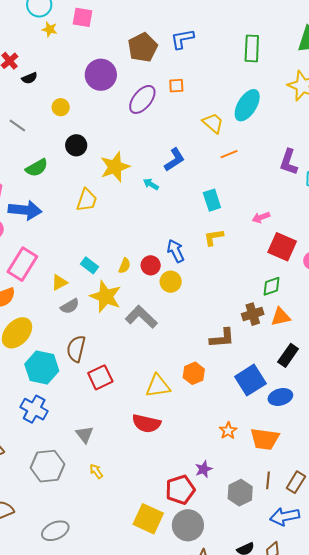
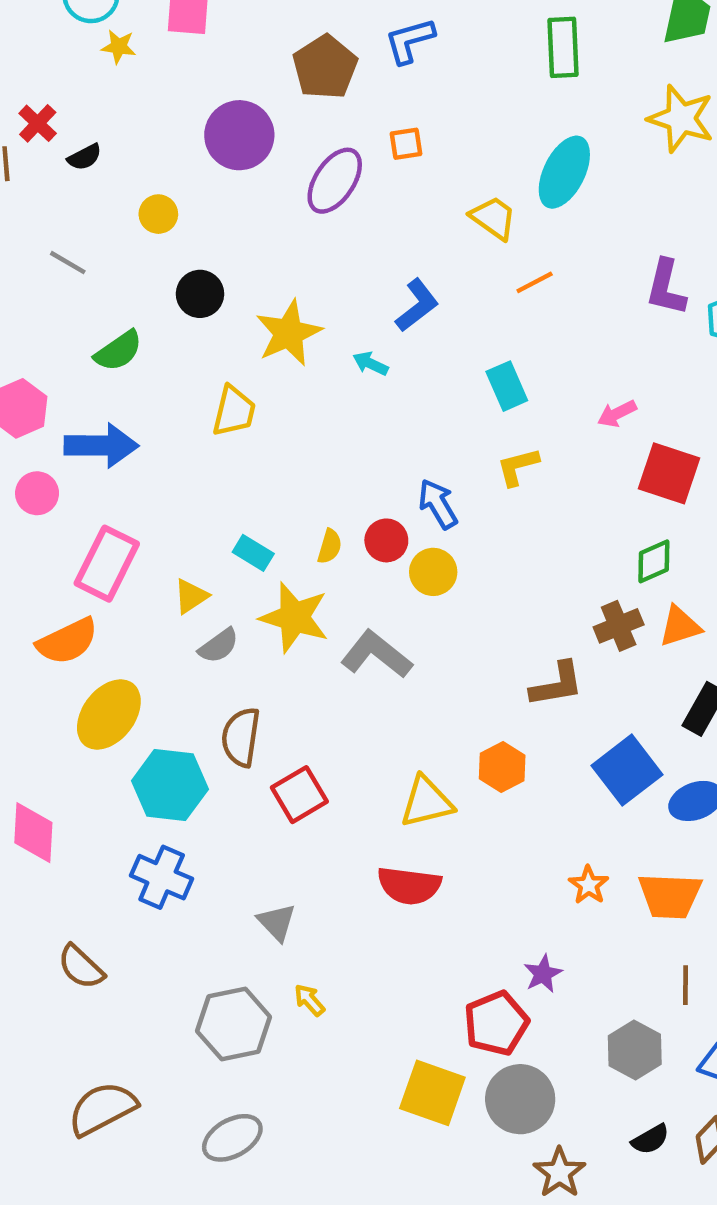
gray hexagon: (47, 466) -> (234, 1024), moved
gray hexagon: (240, 493) -> (635, 1050), moved

